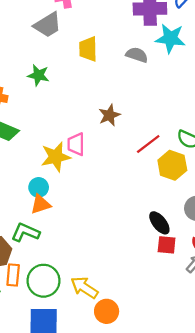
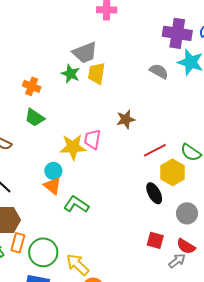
gray trapezoid: (48, 25) -> (85, 53), moved
yellow trapezoid: (88, 49) -> (97, 73), moved
orange triangle: (41, 204) -> (52, 186), turned 48
black ellipse: (159, 223) -> (154, 193), moved
green L-shape: (25, 232) -> (76, 204), moved

